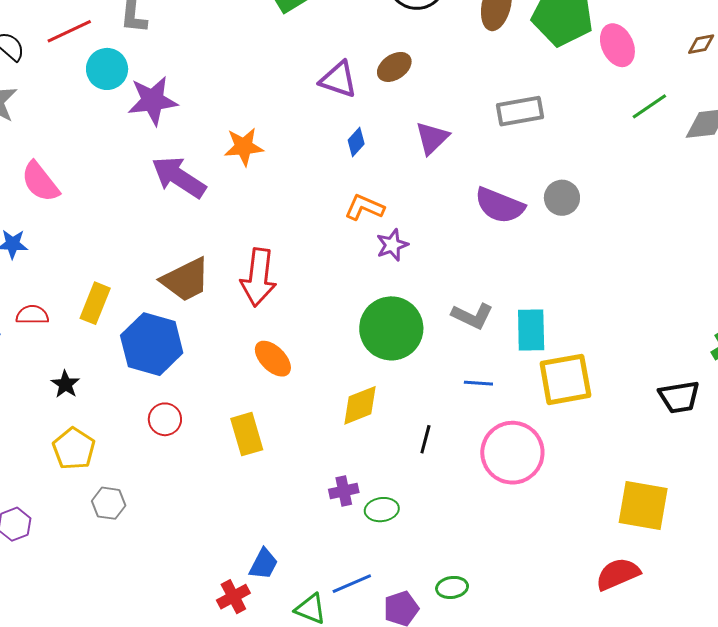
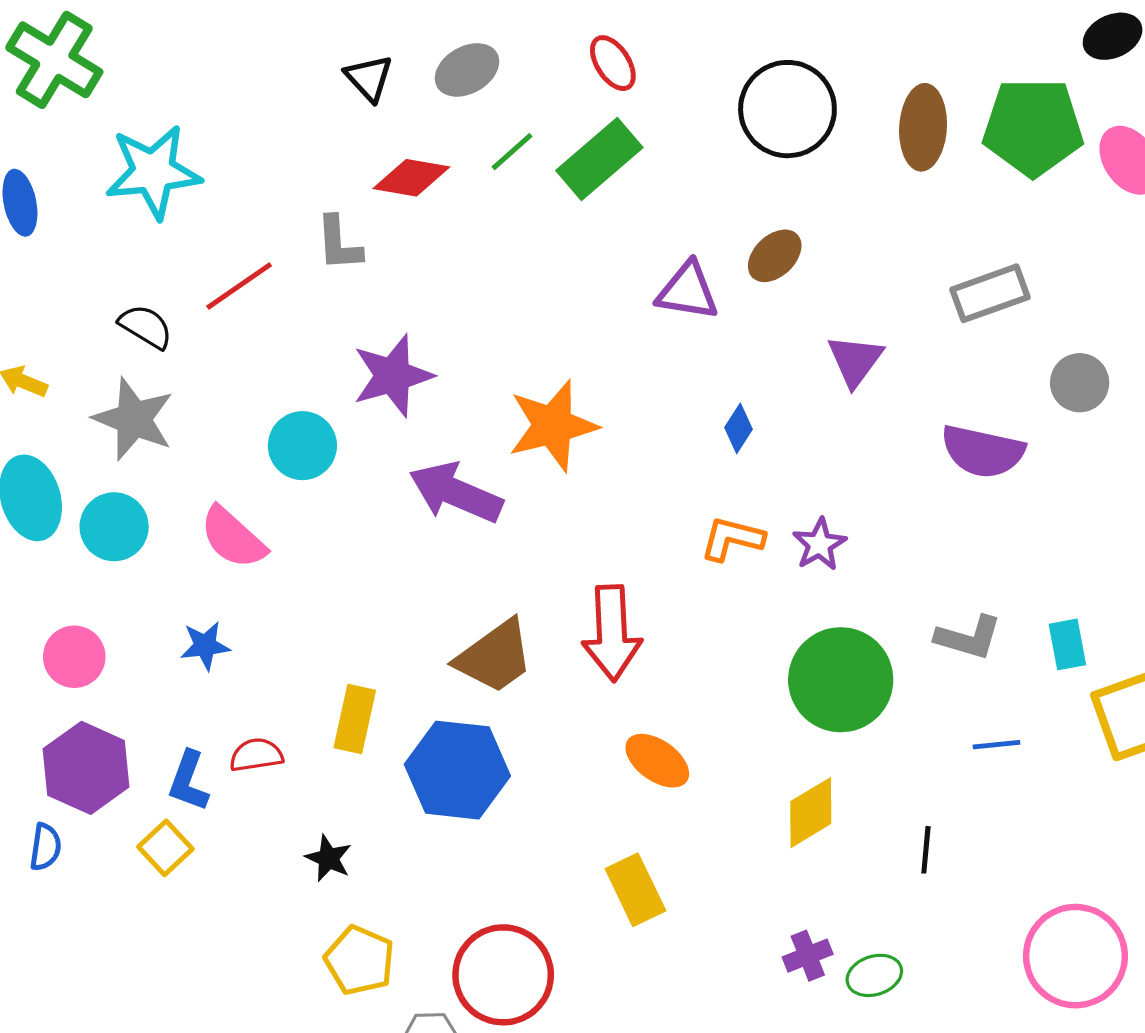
cyan circle: (107, 69) -> (302, 446), moved
blue diamond: (356, 142) -> (738, 428), moved
orange star: (244, 147) -> (553, 426), size x1.4
gray circle: (562, 198) -> (1080, 383), moved
orange L-shape: (364, 207) -> (732, 539), moved
cyan rectangle: (531, 330) -> (1067, 644), size x0.7
red circle: (165, 419) -> (503, 975), moved, size x1.8
pink circle: (512, 453) -> (1075, 956), moved

